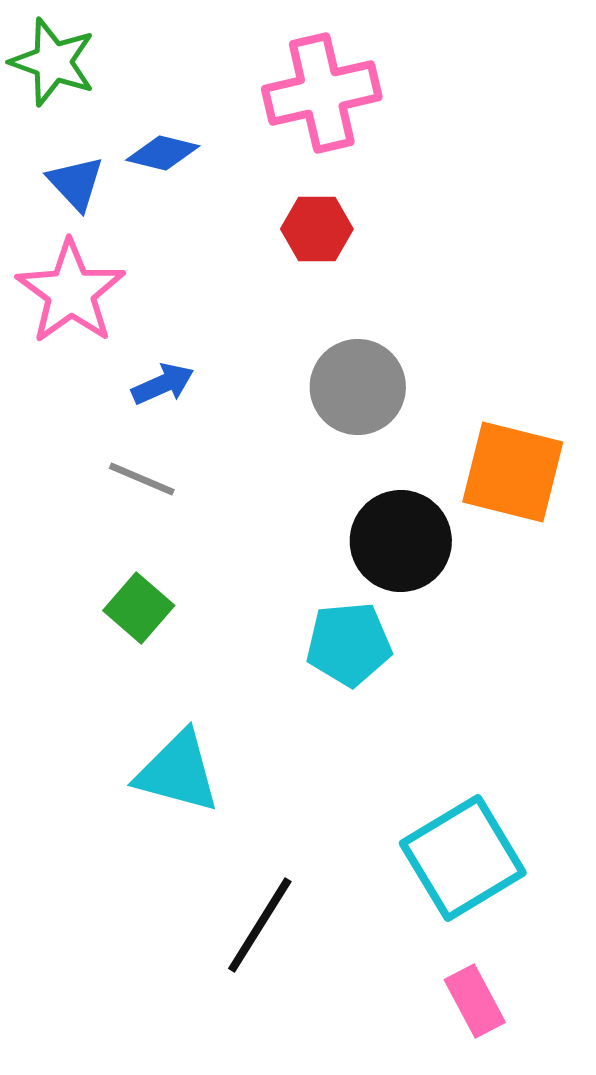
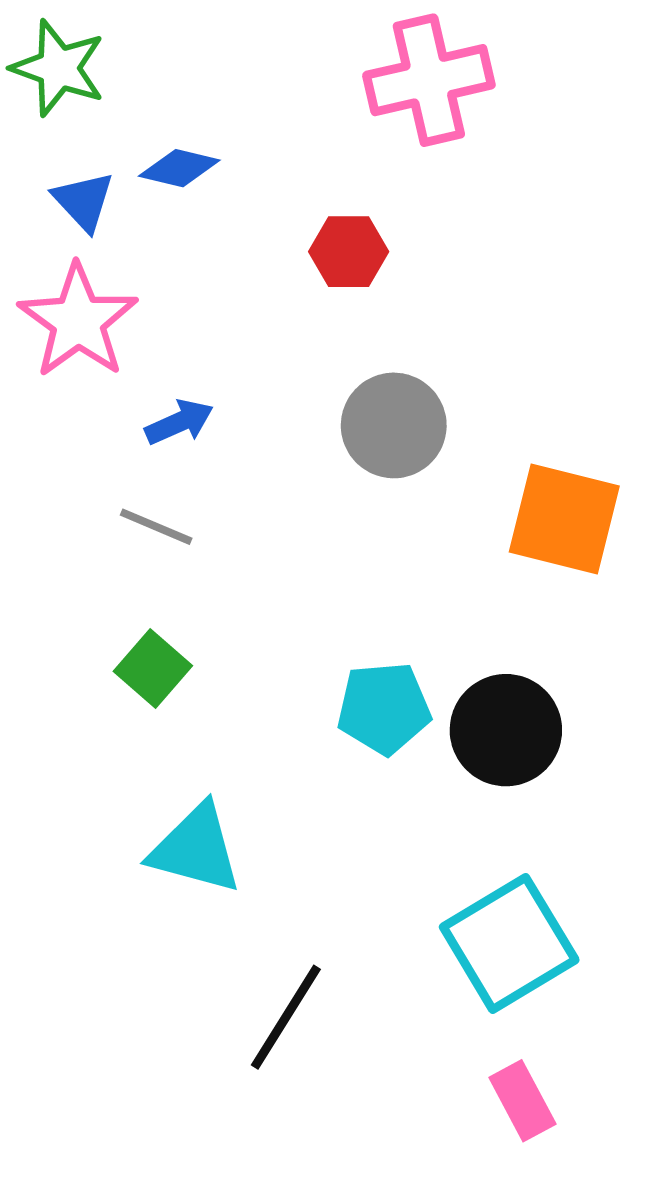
pink cross: (322, 93) -> (429, 80), moved
black circle: (401, 541) -> (506, 730), moved

